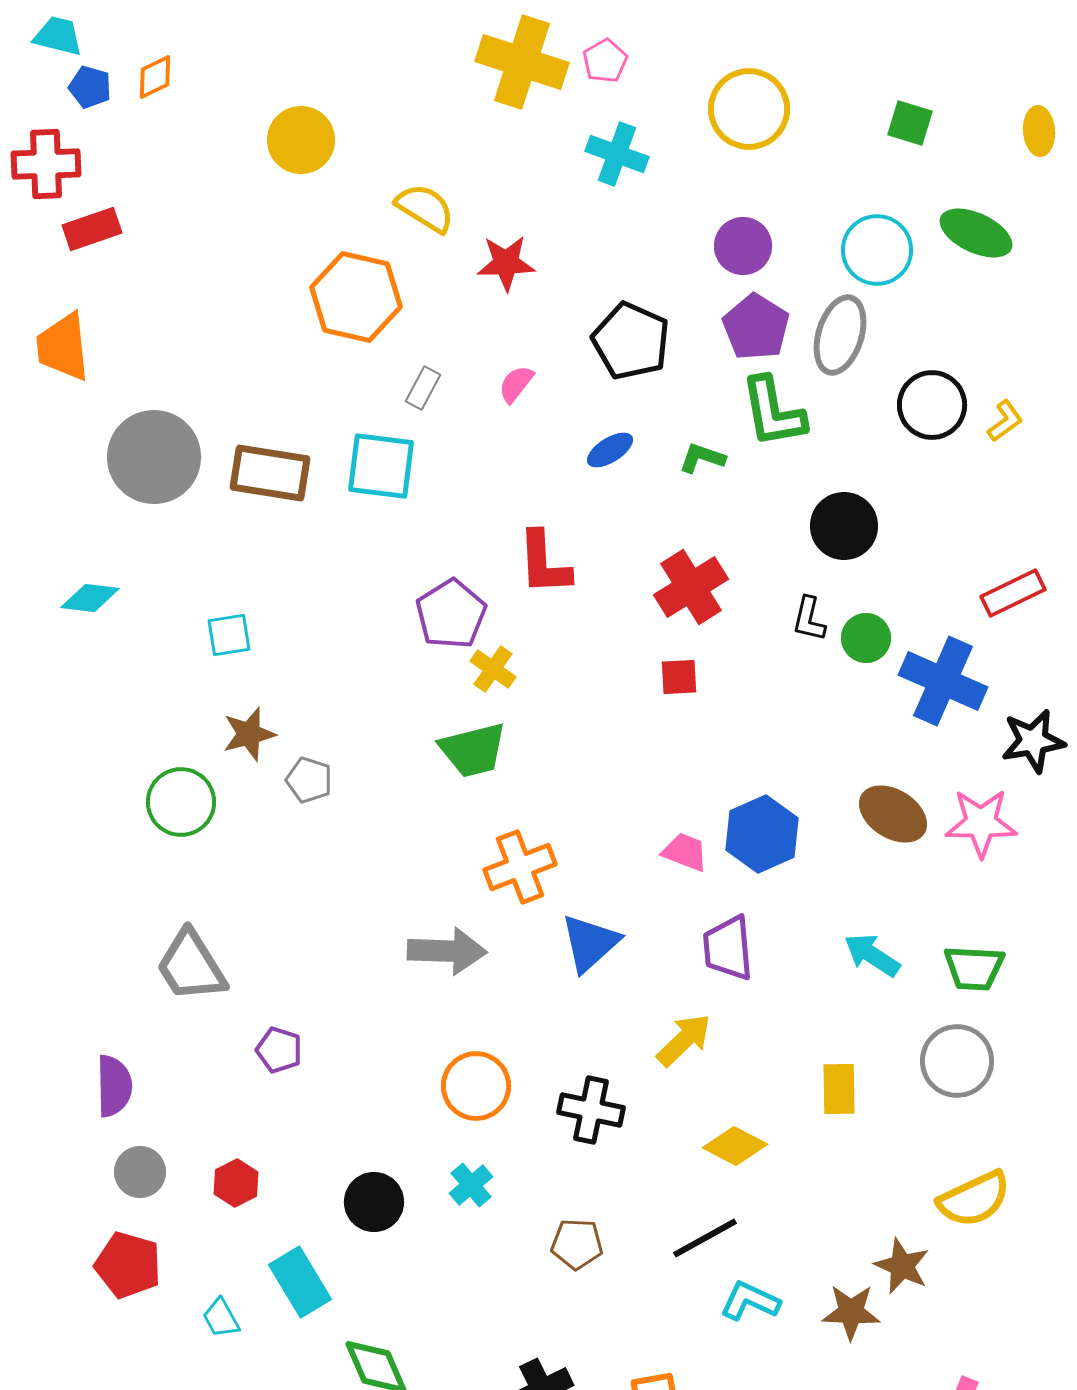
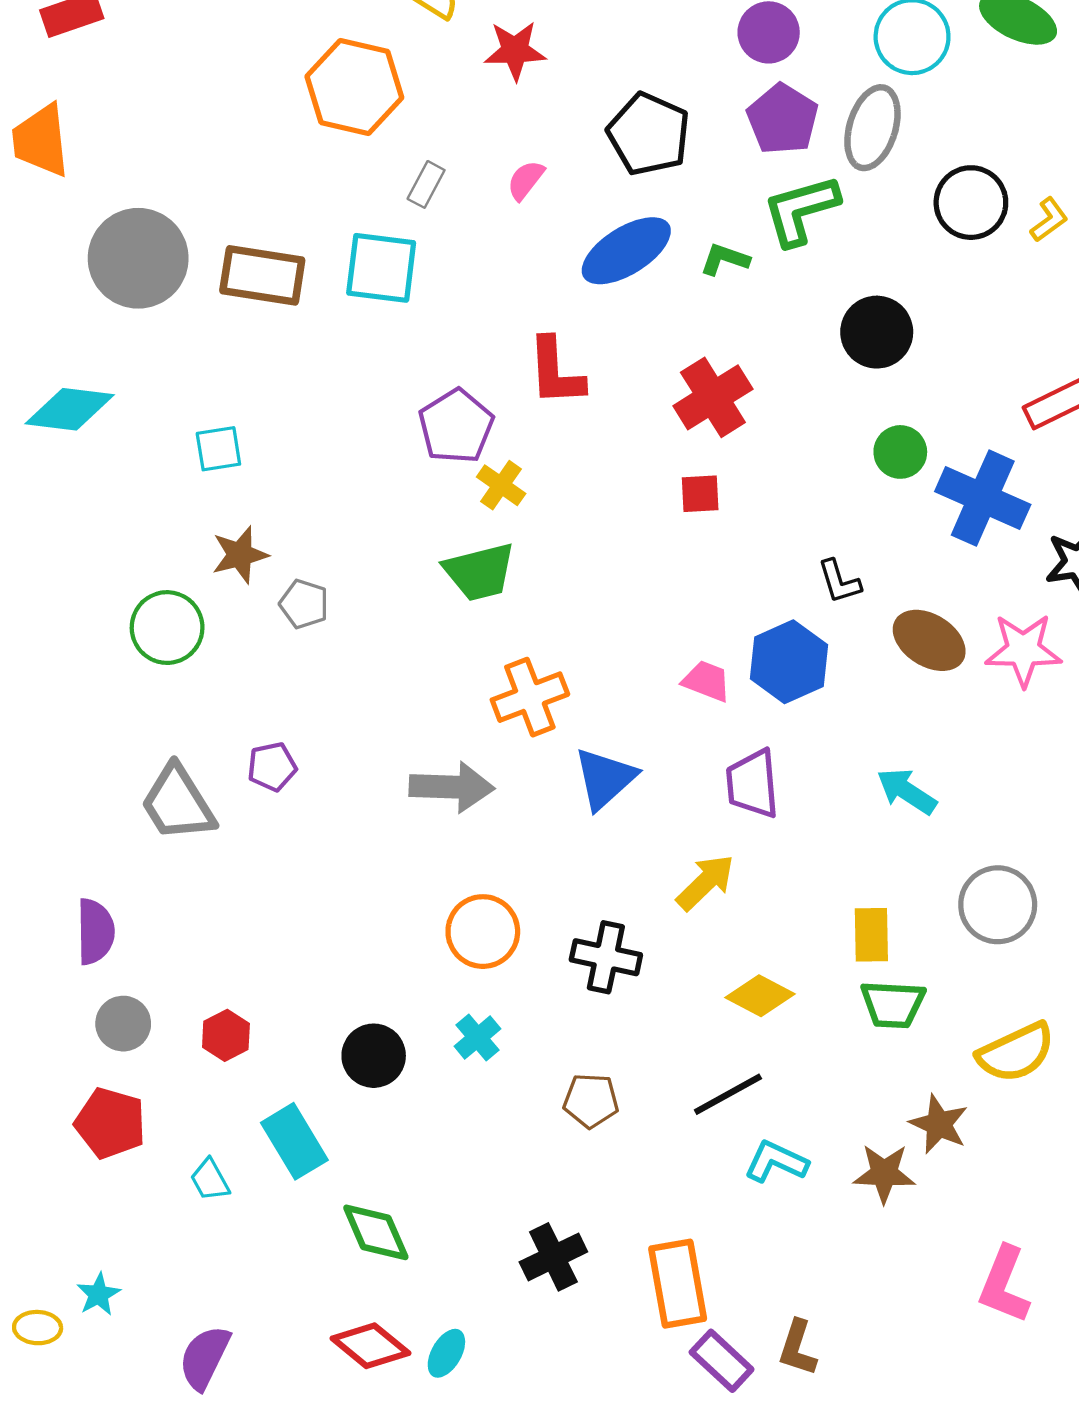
green L-shape: (773, 412) -> (801, 210), turned 84
blue ellipse: (610, 450) -> (626, 251), size x1.8
cyan diamond: (90, 598) -> (70, 409), size x1.4
black L-shape: (809, 619) -> (839, 582), moved, turned -30
green trapezoid: (974, 968) -> (893, 1004), moved
purple pentagon: (279, 1050) -> (272, 767), moved, turned -30

